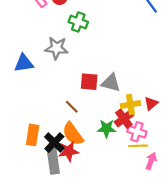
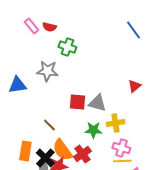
red triangle: (151, 103) -> (134, 86), moved
brown line: (72, 107) -> (49, 125), moved
red cross: (124, 119) -> (82, 154), moved
green star: (106, 128) -> (93, 130), moved

